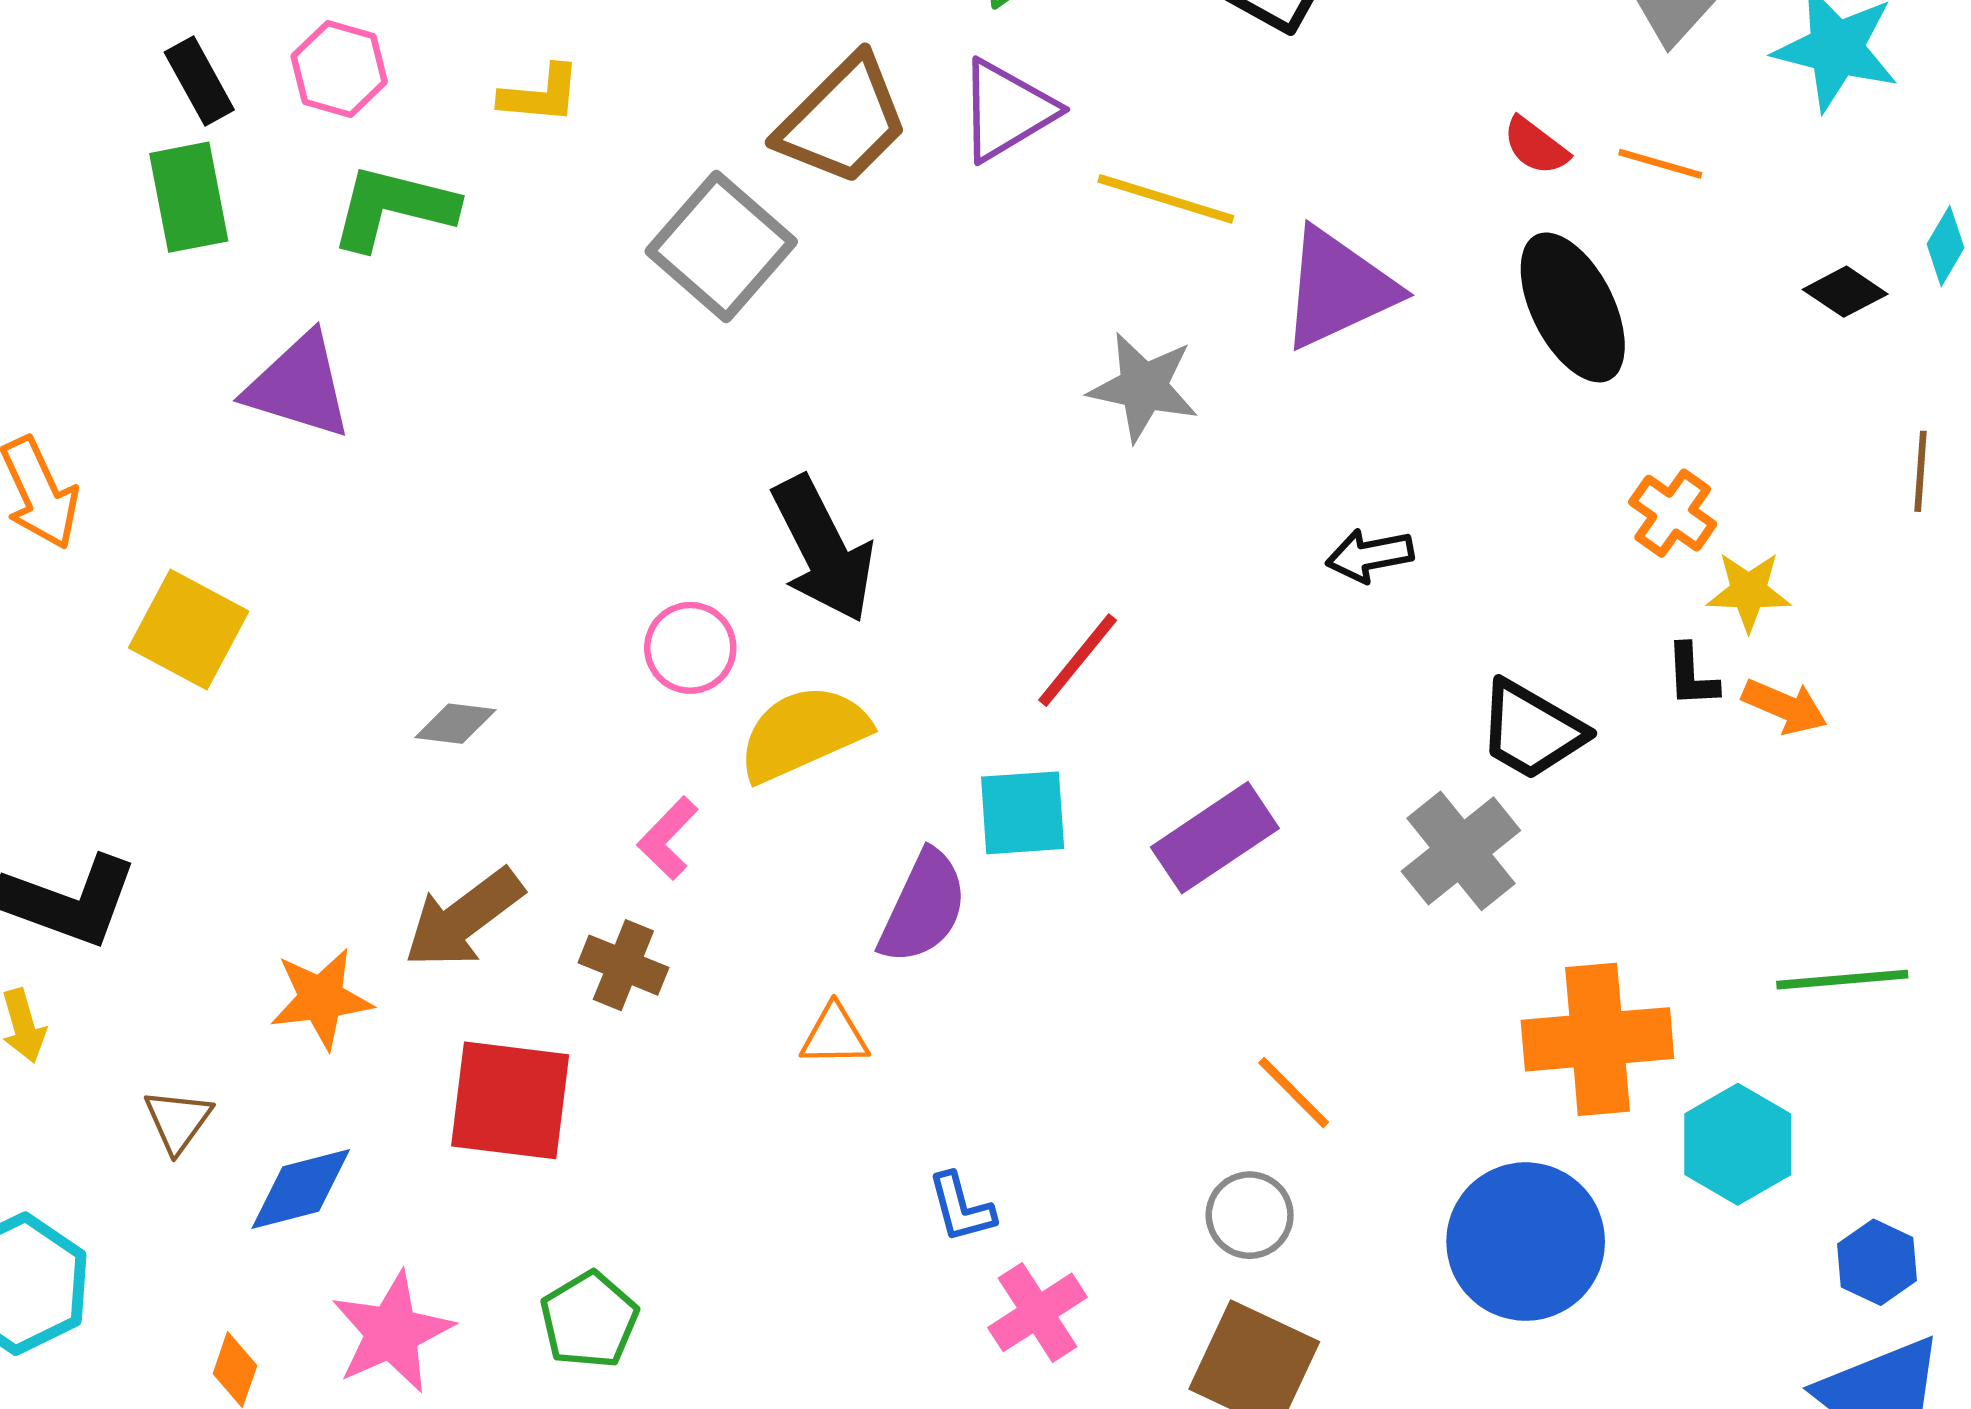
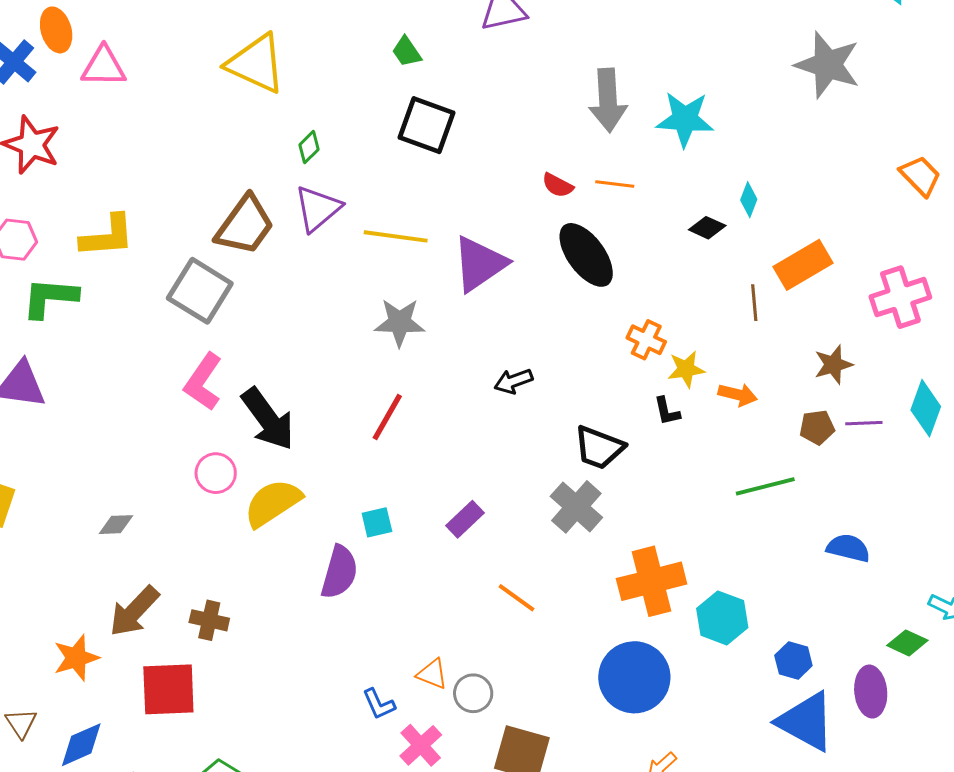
yellow L-shape: (540, 94) -> (107, 236), size x1.5
red line: (1078, 660) -> (387, 417), moved
orange arrow: (1785, 706) -> (738, 395), moved
cyan square: (1023, 813) -> (377, 522), size x0.7
pink L-shape: (668, 838) -> (203, 382), moved, size x1.5
purple rectangle: (1215, 838) -> (465, 519), size x0.7
green line: (1842, 980) -> (765, 486), moved
orange triangle: (835, 1035) -> (432, 674), moved, turned 32
orange line: (1294, 1093) -> (517, 598), moved
gray circle: (1250, 1215) -> (473, 693), moved

